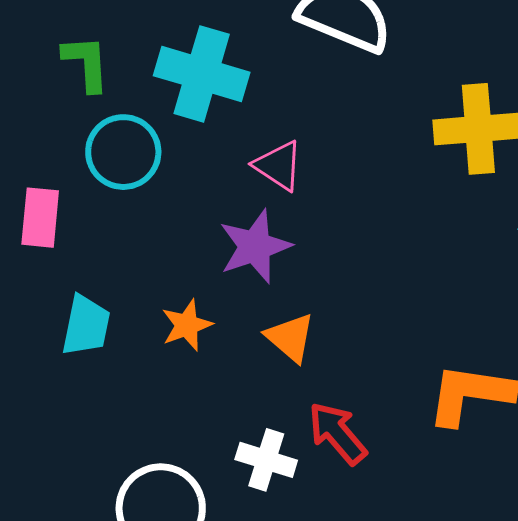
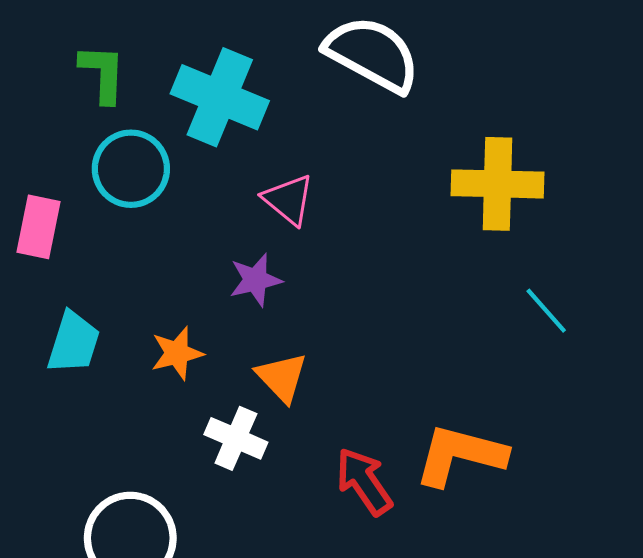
purple star: (255, 246) -> (256, 280), size x0.7
red arrow: (337, 433) -> (364, 481), moved
white cross: (266, 460) -> (236, 438), moved

